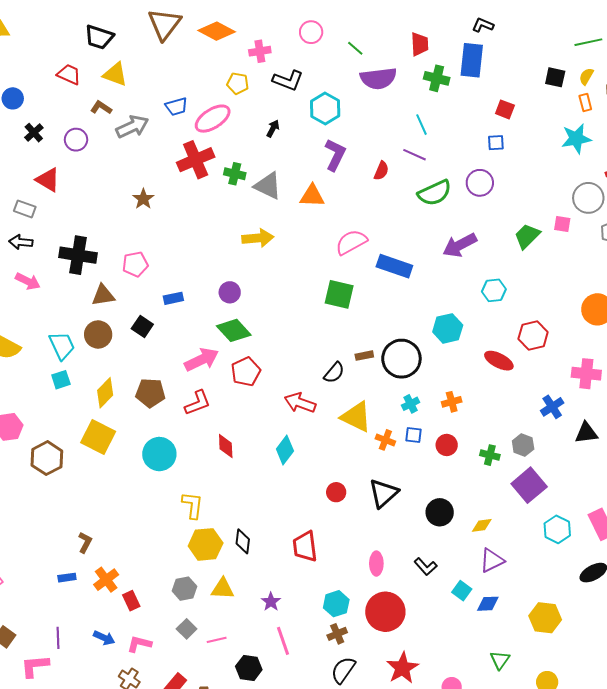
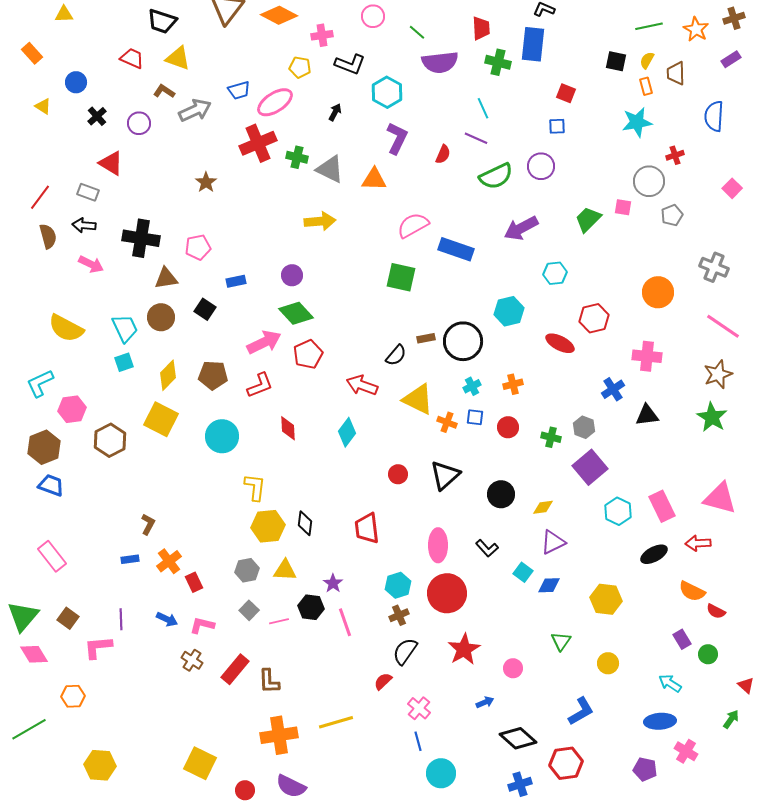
pink ellipse: (376, 564) -> (438, 545), size x1.4
black hexagon: (249, 668) -> (311, 607), moved

